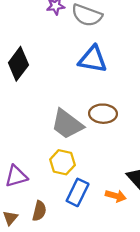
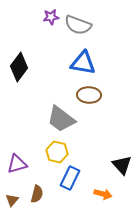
brown ellipse: (103, 114) -> (89, 95), moved
orange arrow: (116, 196) -> (103, 194), moved

